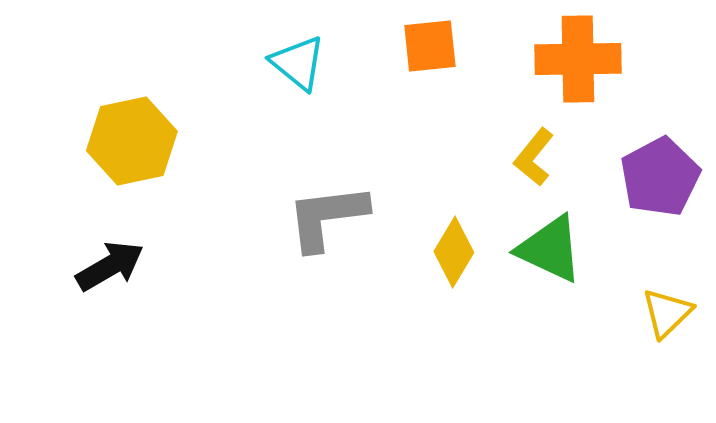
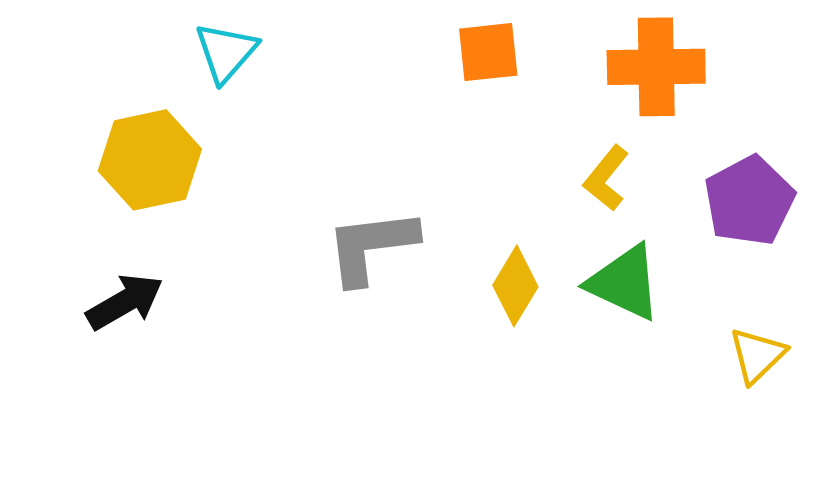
cyan triangle: (298, 63) -> (226, 52), moved, turned 32

